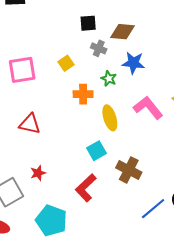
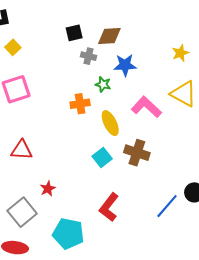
yellow square: (66, 63) -> (13, 47), moved
red triangle: (30, 124) -> (22, 150), moved
brown cross: (129, 170) -> (137, 153), moved
red L-shape: (86, 188) -> (109, 207), moved

